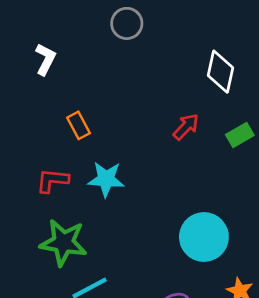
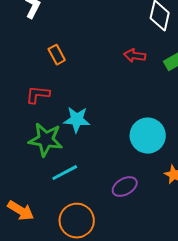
red arrow: (186, 127) -> (135, 56), turned -125
cyan star: (106, 179) -> (77, 120), moved

